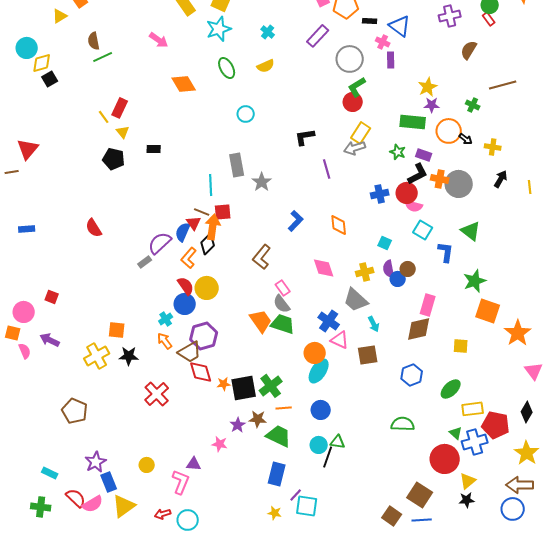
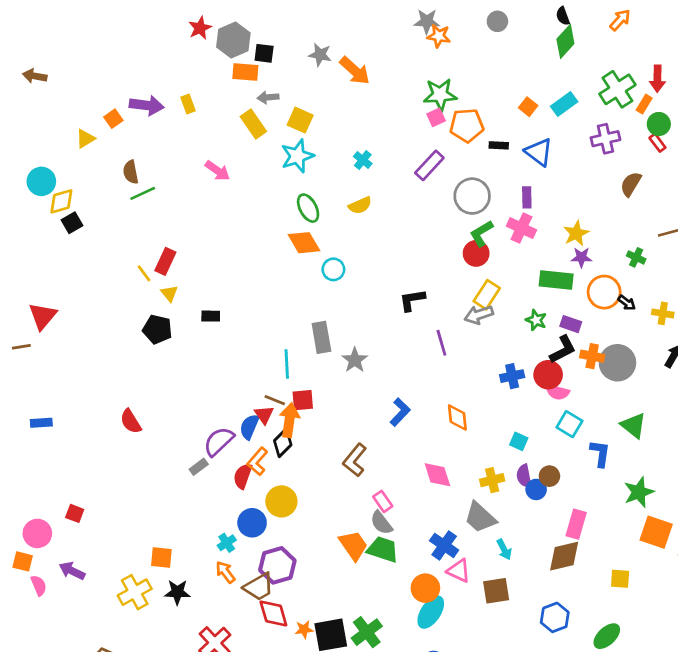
pink cross: (383, 42) -> (521, 228), moved, size x1.5
orange diamond: (184, 84) -> (304, 243), moved
red semicircle: (186, 286) -> (243, 476), moved, turned -126

